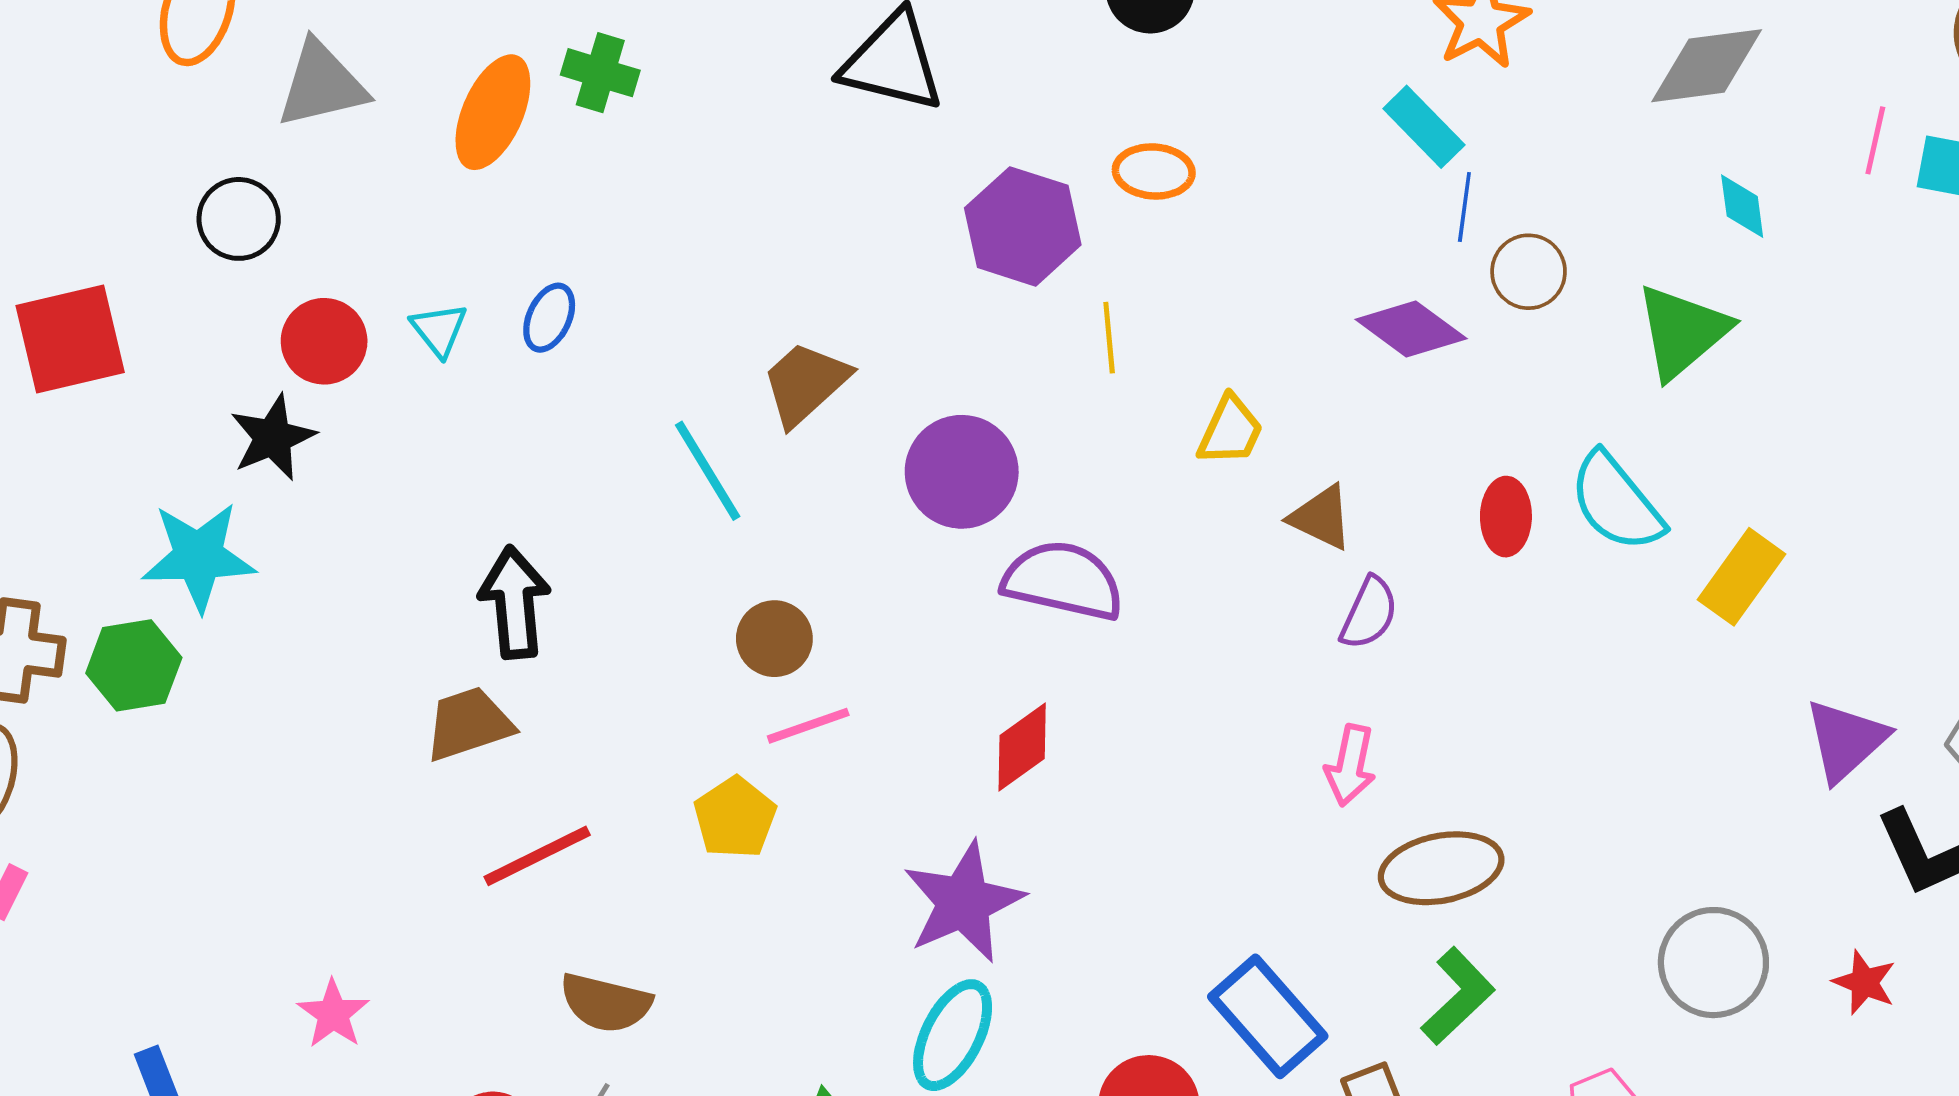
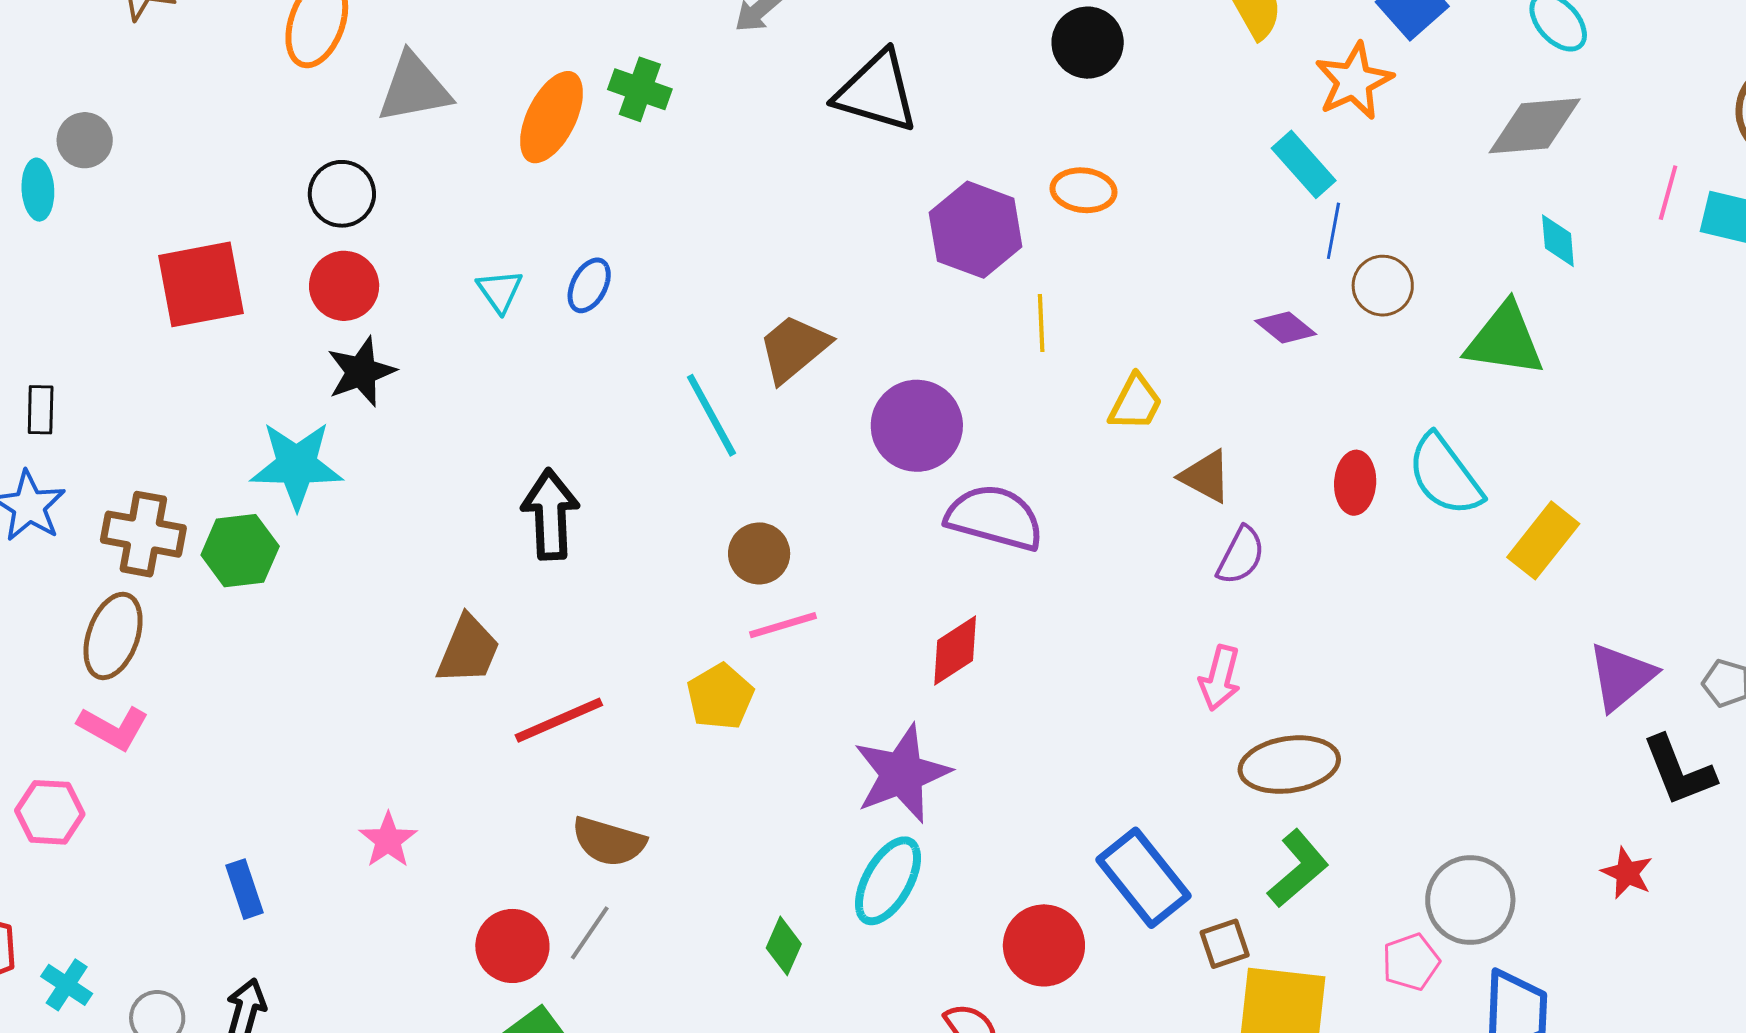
purple diamond: (1411, 329) -> (1286, 327), size x0.7
green triangle: (1682, 331) -> (1505, 340), turned 46
red circle: (324, 341) -> (344, 286), moved
brown trapezoid: (469, 724) -> (468, 650), moved, turned 128
gray circle: (1713, 963) -> (1470, 900), moved

